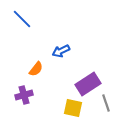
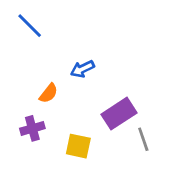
yellow square: (73, 108) -> (78, 146), moved

